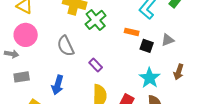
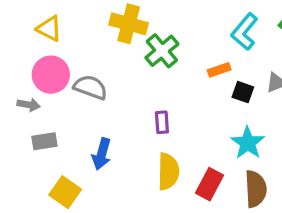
orange rectangle: (132, 32) -> (219, 70), turned -32
gray semicircle: (66, 46) -> (90, 87), moved, turned 135
purple rectangle: (96, 65) -> (162, 122), turned 40

